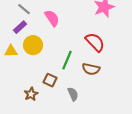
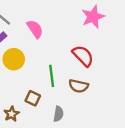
green line: (67, 60) -> (52, 76), turned -30
gray semicircle: (73, 94) -> (58, 114), turned 32

